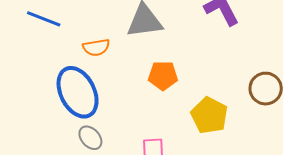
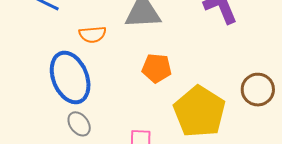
yellow pentagon: (209, 115) -> (199, 112), size x1.4

